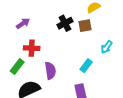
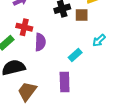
purple semicircle: (50, 71) -> (40, 42), moved

